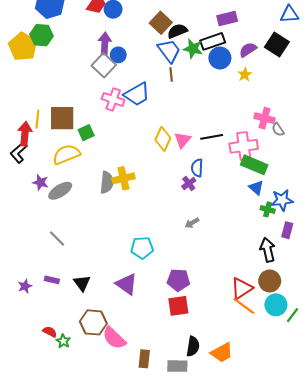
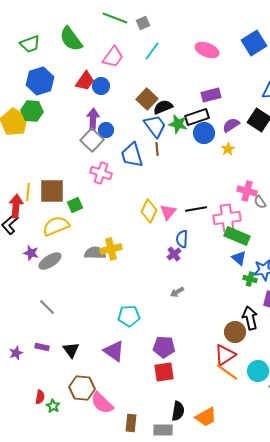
blue trapezoid: (137, 94) -> (132, 155), moved, turned 104
gray semicircle: (107, 182) -> (95, 253), turned -95
brown circle: (270, 281) -> (235, 332), moved
red semicircle: (50, 332) -> (40, 397), turned 72

